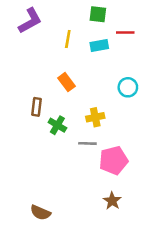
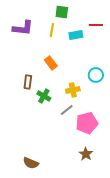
green square: (98, 14) -> (62, 12), moved
purple L-shape: (30, 21) -> (23, 28), moved, turned 35
cyan circle: (128, 87) -> (96, 75), moved
gray line: (87, 143) -> (67, 110), turned -40

